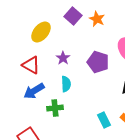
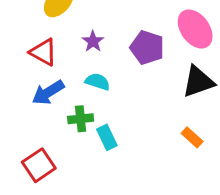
cyan semicircle: (66, 84) -> (98, 82), turned -70
cyan rectangle: (104, 120) -> (107, 137), moved

